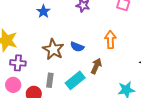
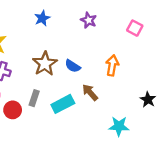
brown arrow: (96, 66) -> (90, 92), turned -77

